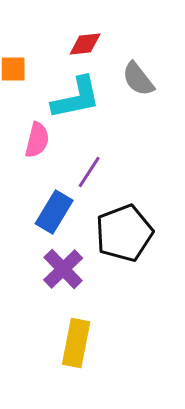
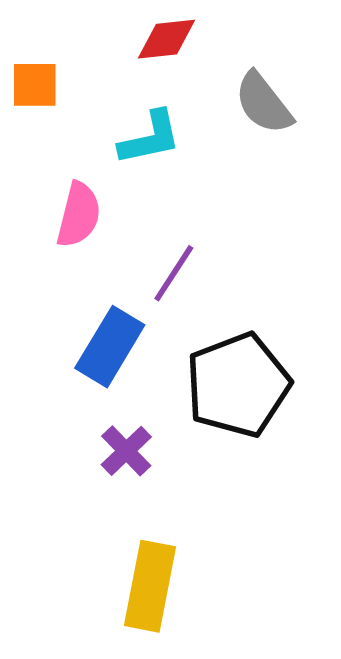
cyan L-shape: (76, 98) -> (150, 138), size x0.7
purple cross: (63, 269) -> (126, 451), size x0.7

